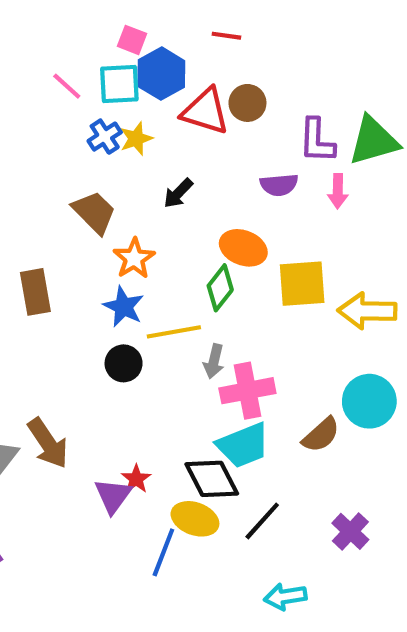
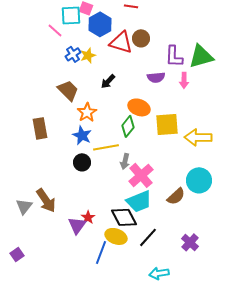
cyan square: (119, 84) -> (71, 15), moved
pink cross: (247, 391) -> (141, 175), turned -30

